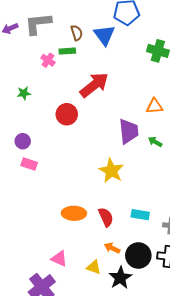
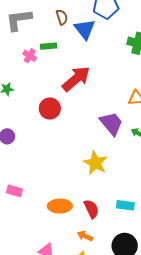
brown semicircle: (77, 33) -> (62, 17), moved
purple trapezoid: (129, 131) -> (111, 123), turned -32
pink rectangle: (29, 164) -> (14, 191), moved
orange arrow: (112, 248) -> (85, 236), moved

